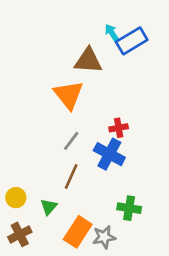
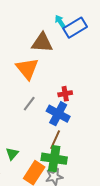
brown line: (71, 176) -> (55, 140), moved
green cross: (129, 208) -> (54, 159), moved, size x1.4

